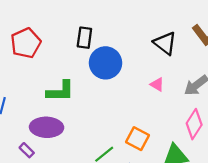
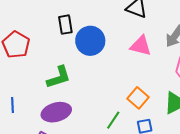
pink triangle: (157, 84) -> (141, 46), size x1.6
orange square: (137, 139) -> (138, 98), turned 30

